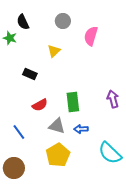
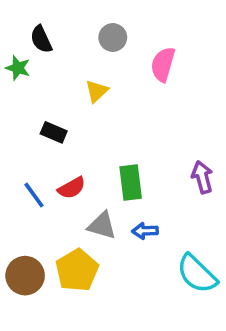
blue line: (19, 132) -> (34, 195), moved
yellow pentagon: (58, 155) -> (77, 270), moved
brown circle: (14, 168) -> (25, 276), moved

